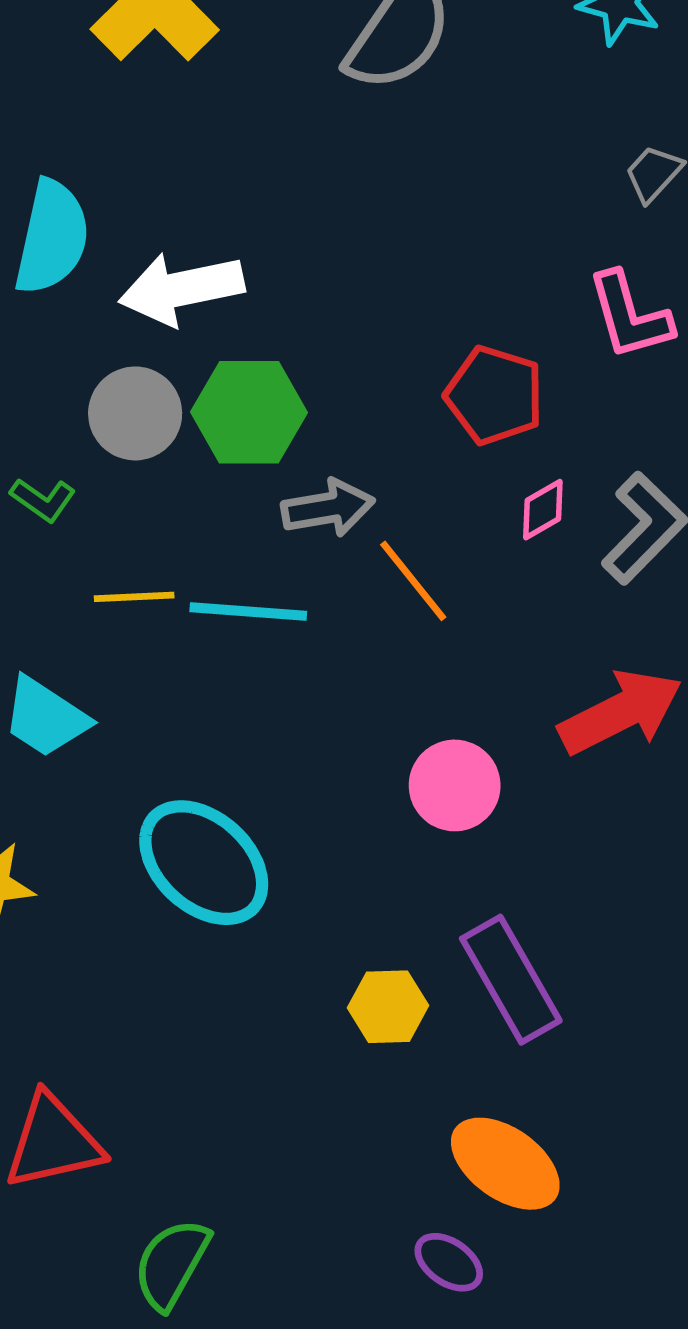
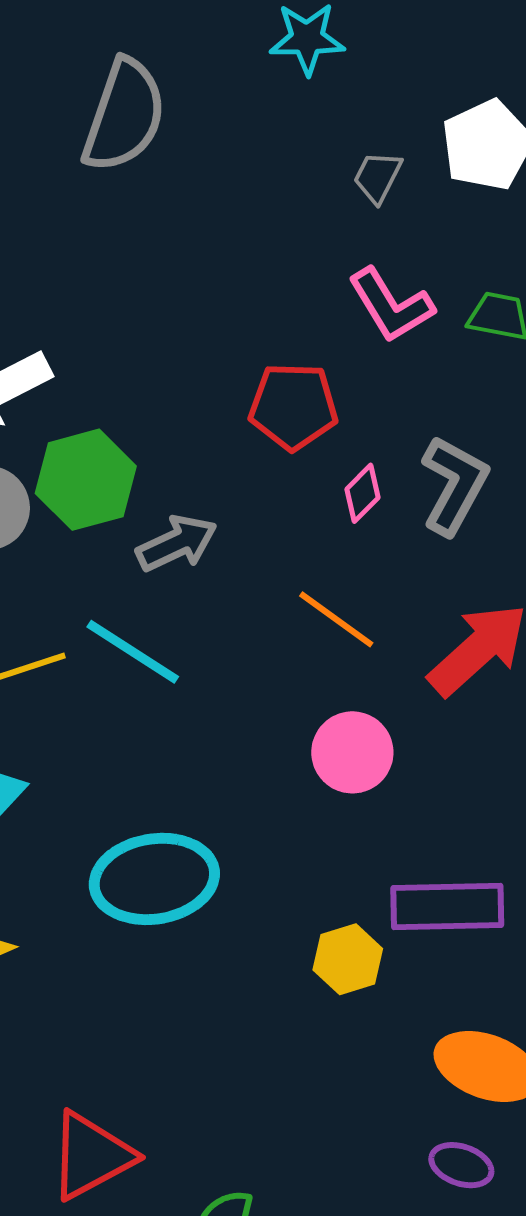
orange line: (413, 581) -> (336, 619), moved
cyan line: (248, 612) -> (133, 652), turned 44
cyan ellipse: (204, 863) -> (154, 879), turned -36
purple rectangle: (511, 980) -> (447, 906), turned -46

